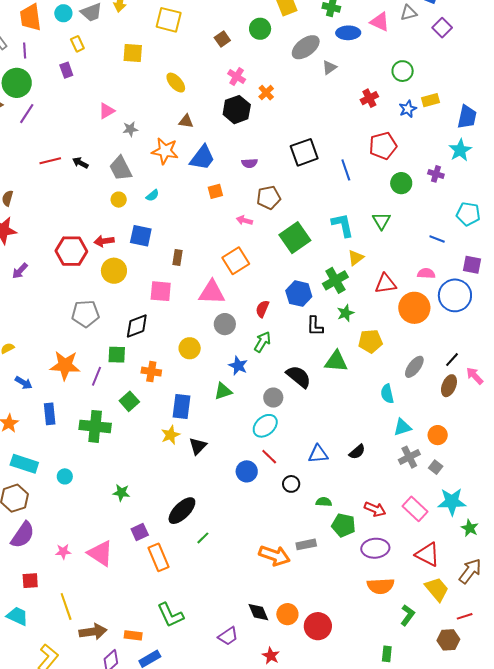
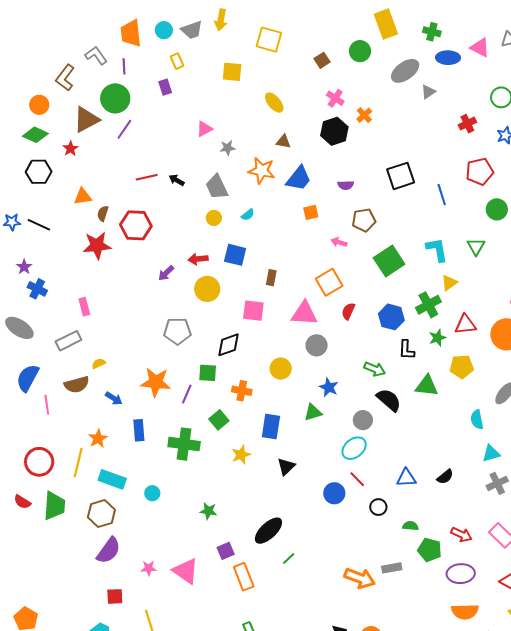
red hexagon: (71, 251) -> (136, 225), moved
purple arrow: (20, 271) -> (166, 273), moved
red triangle: (386, 284) -> (465, 325), moved
red semicircle: (262, 309) -> (348, 311), moved
green arrow: (262, 342) -> (375, 369), moved, turned 80
yellow star: (170, 435) -> (241, 455), moved

